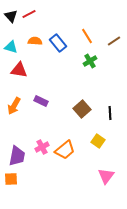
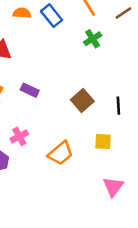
yellow square: (98, 141) -> (103, 142), turned -32
pink cross: (42, 147) -> (19, 136), moved

